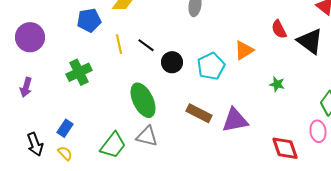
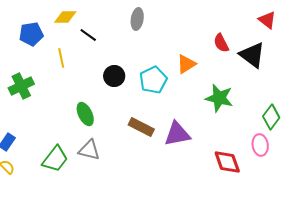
black line: (146, 45) -> (88, 35), moved
green star: (277, 84) -> (219, 98), size x1.8
green ellipse: (143, 100) -> (85, 114), size x0.7

